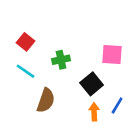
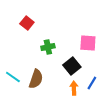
red square: (25, 42) -> (27, 23), moved
cyan line: (25, 71) -> (13, 77), moved

